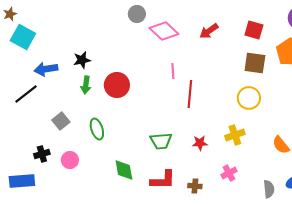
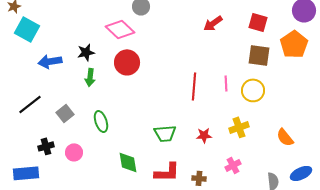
pink diamond: (164, 31) -> (120, 29), moved
pink line: (173, 71) -> (226, 83), moved
red circle: (117, 85) -> (127, 62), moved
black line: (26, 94) -> (30, 104), moved

